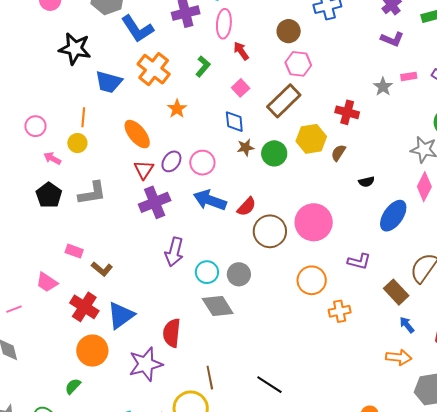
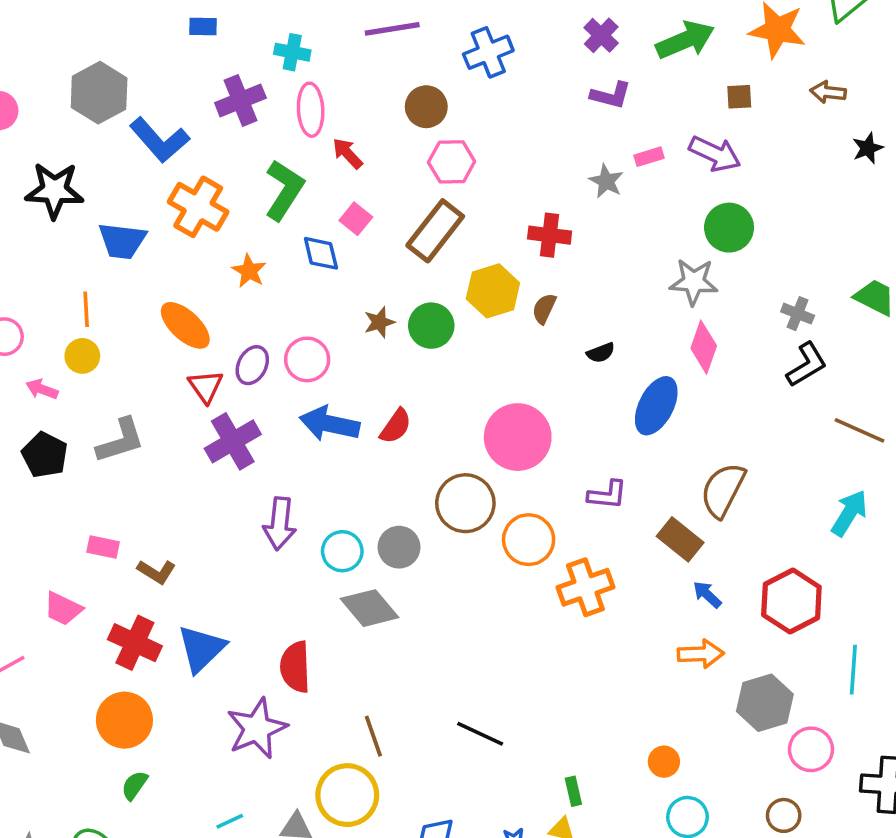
green L-shape: (203, 66) -> (284, 190), size x1.6
blue diamond: (234, 122) -> (321, 253), moved
brown circle: (270, 231) -> (465, 503), moved
orange cross: (340, 311) -> (585, 587), size x1.4
orange circle: (92, 351) -> (124, 720), moved

